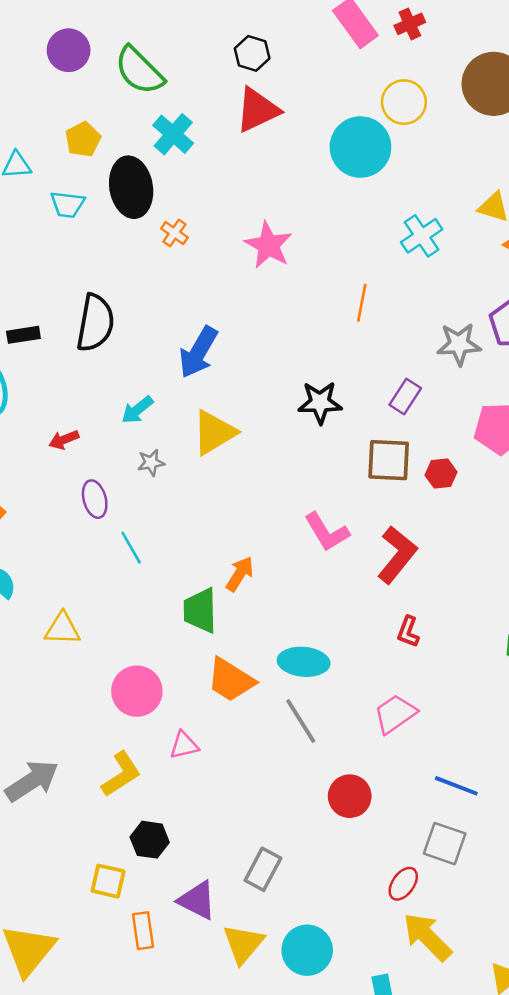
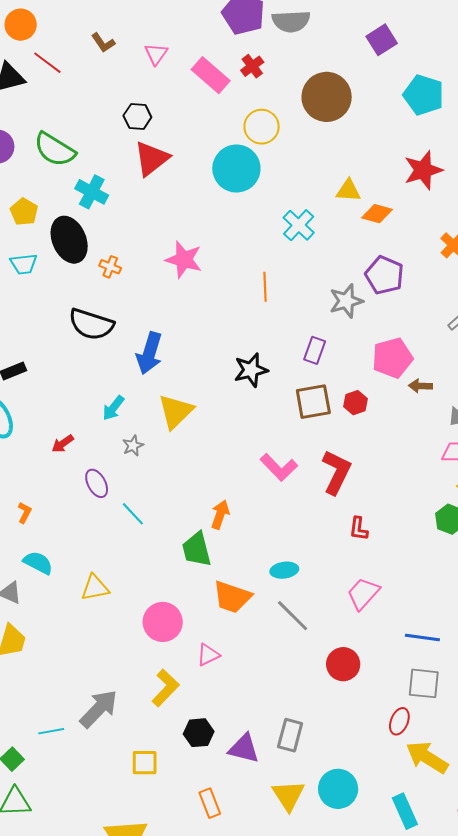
black semicircle: (95, 323) -> (91, 324), moved, turned 111
cyan ellipse: (304, 662) -> (284, 570), size x0.7
yellow square: (108, 881) -> (145, 763), moved
purple triangle: (197, 900) -> (244, 748), moved

